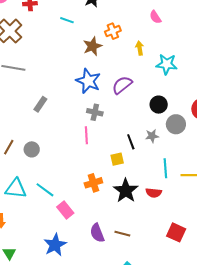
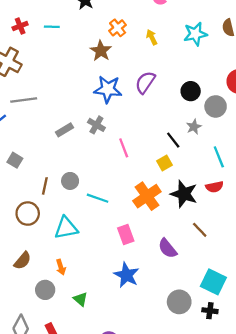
cyan line: (67, 20) -> (52, 27), moved
cyan star: (167, 64) -> (195, 34), moved
gray rectangle: (40, 104) -> (64, 130), turned 42
gray cross: (95, 112) -> (96, 125), moved, turned 35
orange cross: (93, 183) -> (147, 196), size x1.4
cyan line: (45, 190) -> (98, 198), moved
pink rectangle: (65, 210) -> (126, 234), turned 36
brown line: (122, 234) -> (200, 230), moved, turned 49

